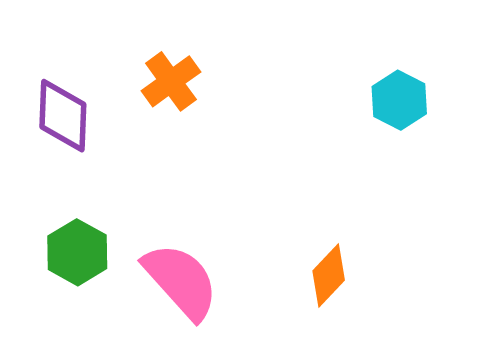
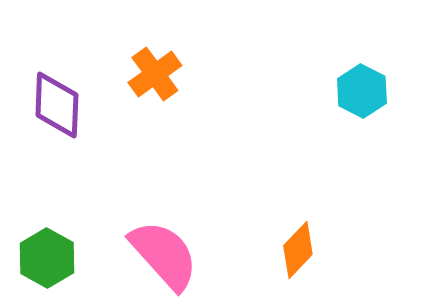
green hexagon: (77, 252) -> (47, 258), moved

